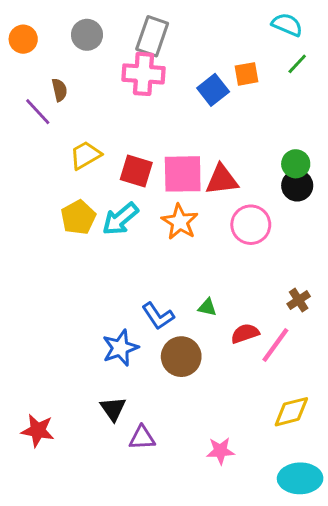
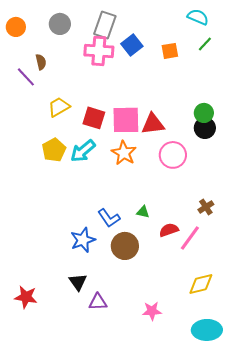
blue square: (213, 90) -> (132, 45), moved

